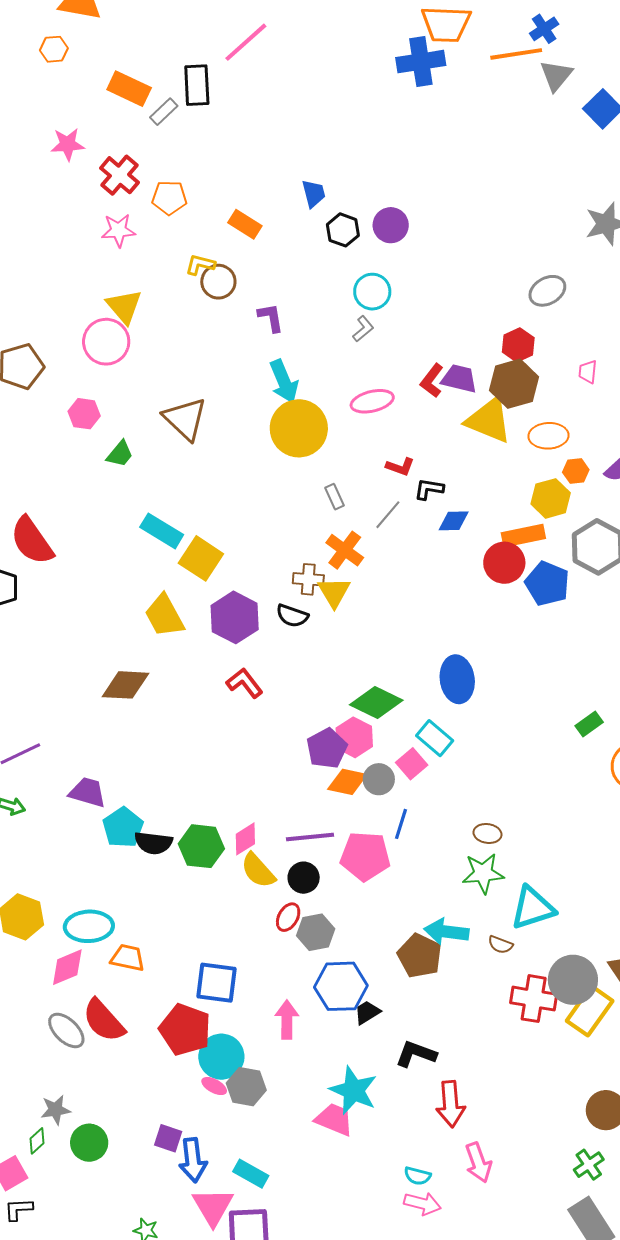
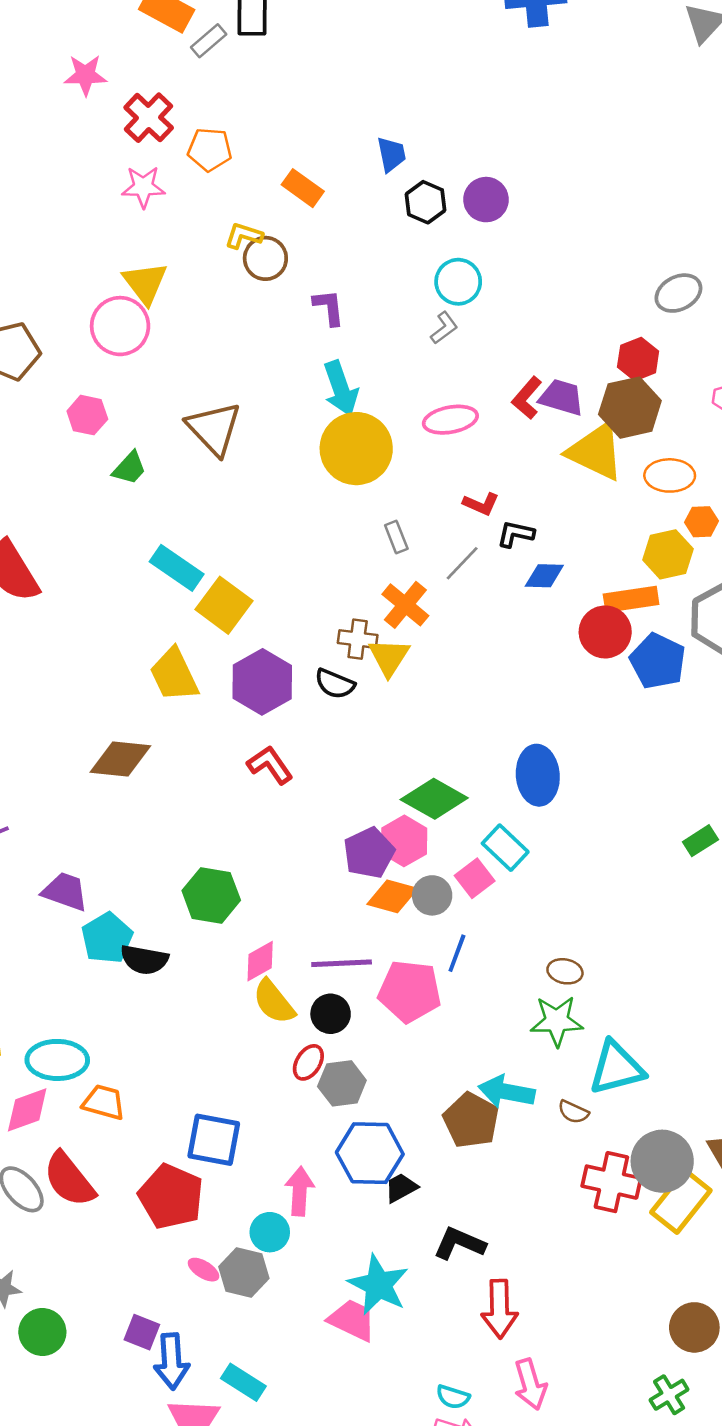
green hexagon: (201, 846) -> (211, 895), moved
cyan circle: (221, 1057) -> (270, 1232), moved, size x0.7

